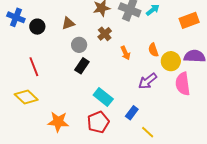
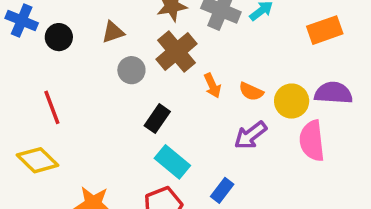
brown cross: (105, 34) -> (176, 52), size x1.6
orange semicircle: (153, 50) -> (251, 92), moved, turned -48
black rectangle: (82, 66) -> (157, 119), moved

